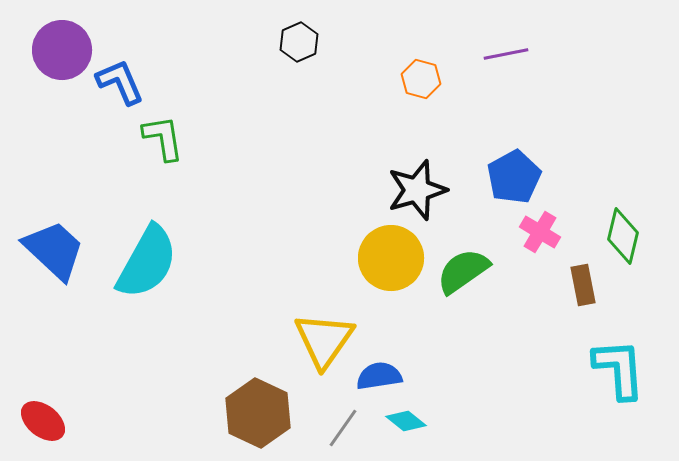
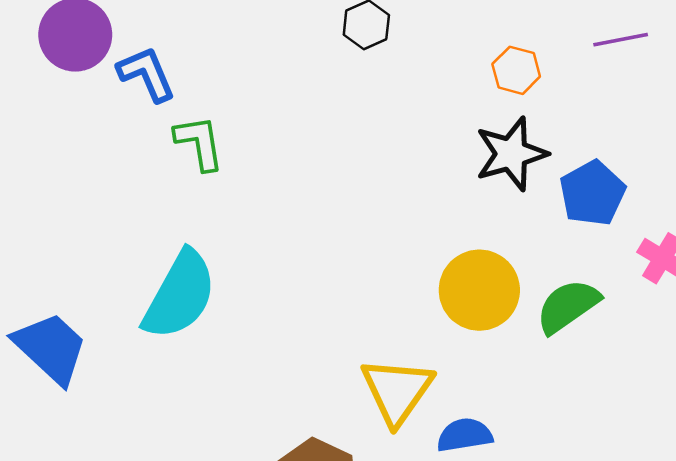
blue pentagon: (514, 177) -> (592, 193), moved
black star: (417, 190) -> (511, 154), moved
blue trapezoid: (54, 250) -> (51, 348), moved

